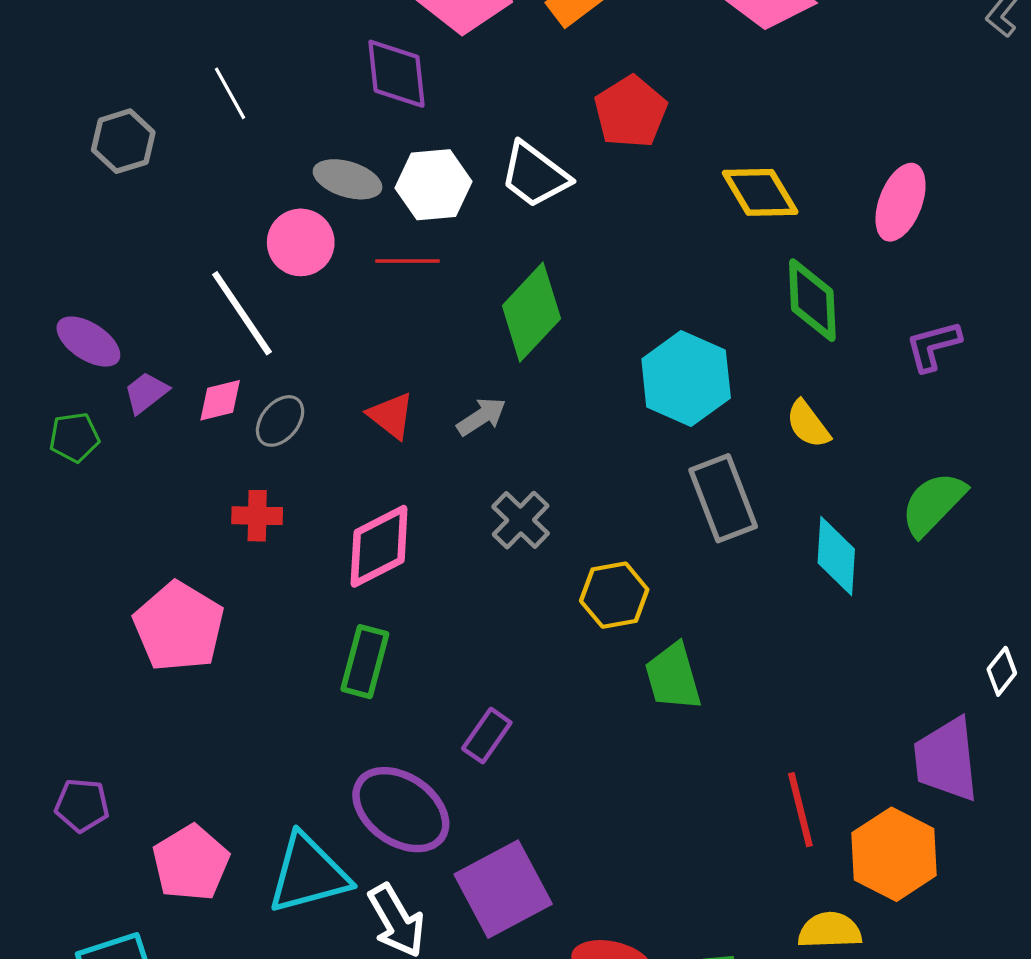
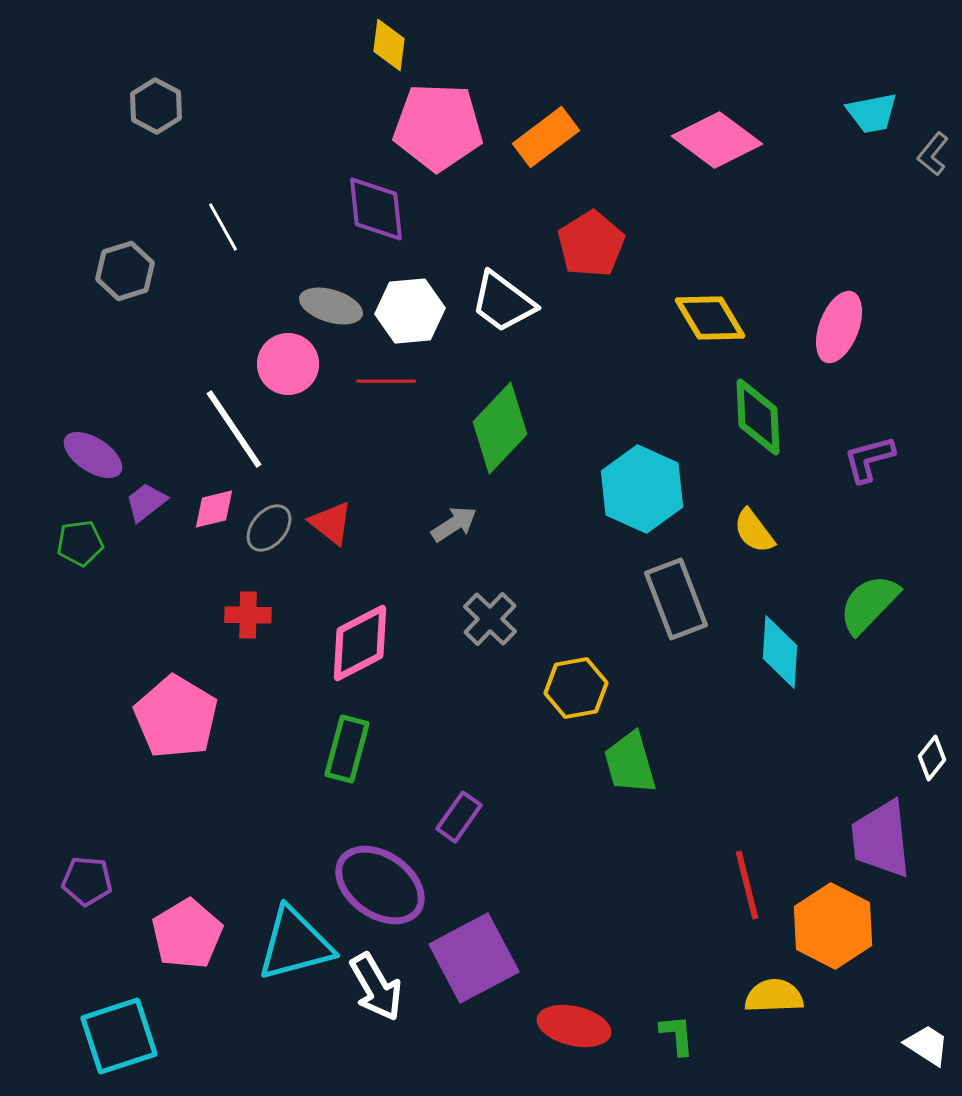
red triangle: (391, 416) -> (331, 523), moved

